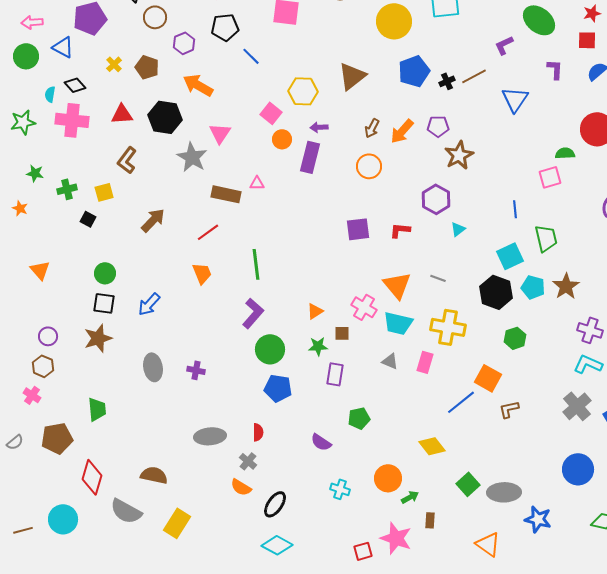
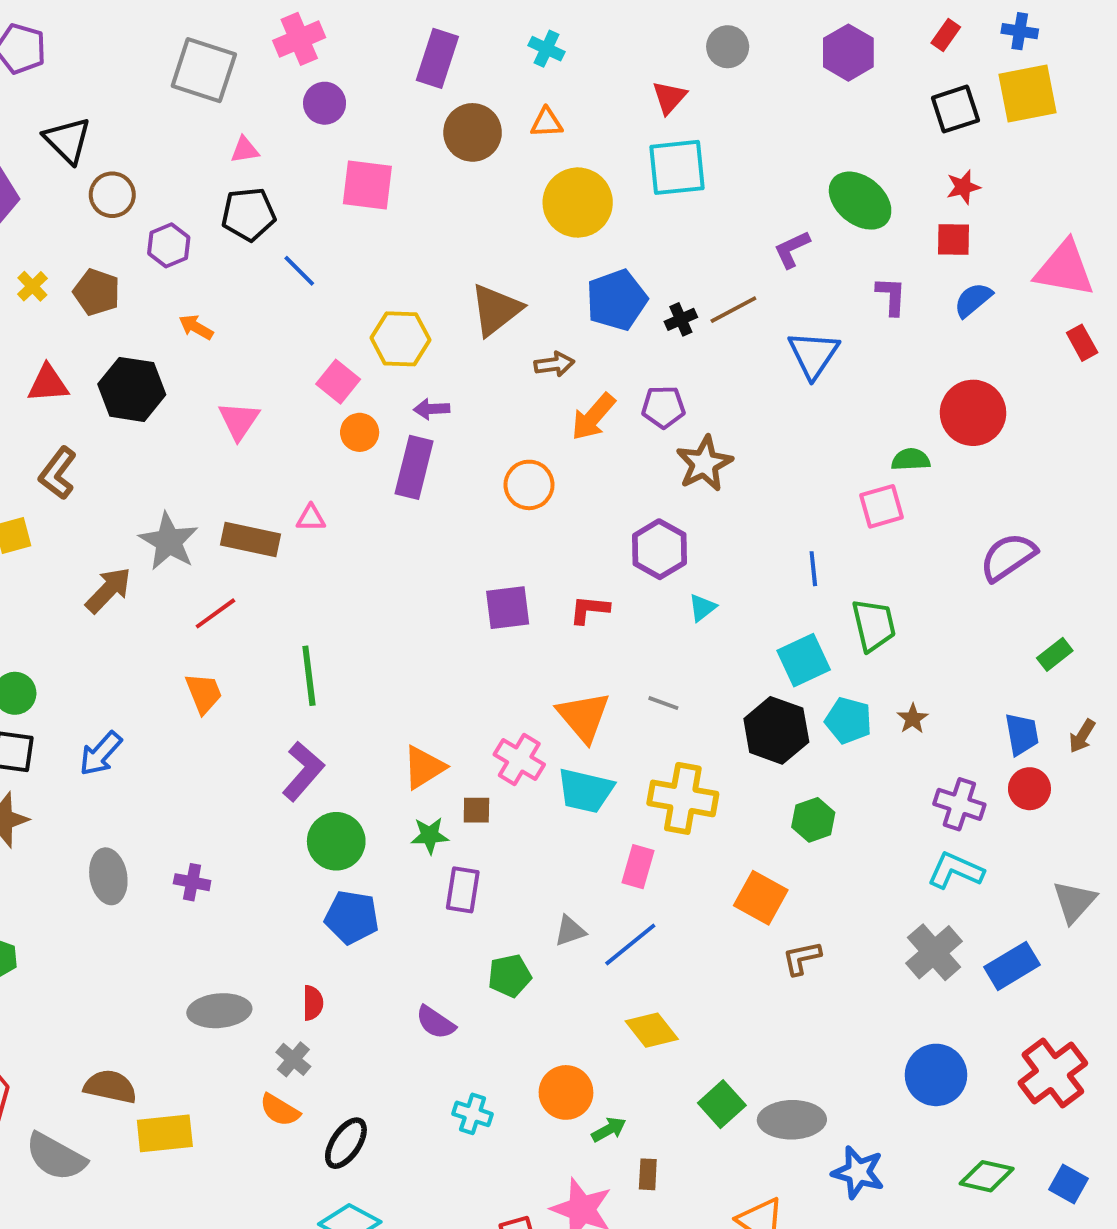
orange arrow: (198, 85) -> (196, 327), size x0.6
brown arrow: (372, 128) -> (554, 364), moved, turned -126
gray star: (192, 157) -> (169, 541), moved
brown star: (566, 286) -> (913, 719), size x0.6
orange triangle: (315, 311) -> (424, 767), size x1.4
gray triangle: (390, 361) -> (570, 931), moved, turned -42
blue line: (461, 402) -> (630, 944), moved
yellow rectangle: (177, 523) -> (165, 1133), moved, turned 52

